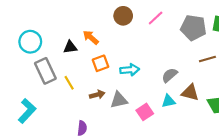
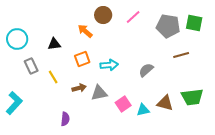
orange arrow: (91, 37) -> (85, 31), moved
gray rectangle: (45, 71) -> (31, 66), size x0.7
brown triangle: (190, 92) -> (165, 103), moved
cyan triangle: (169, 101) -> (143, 110), moved

